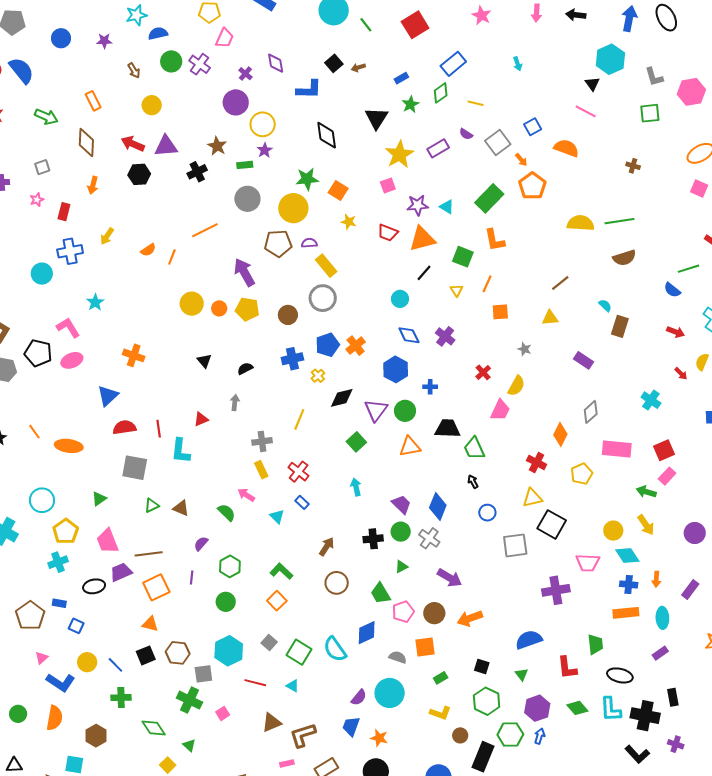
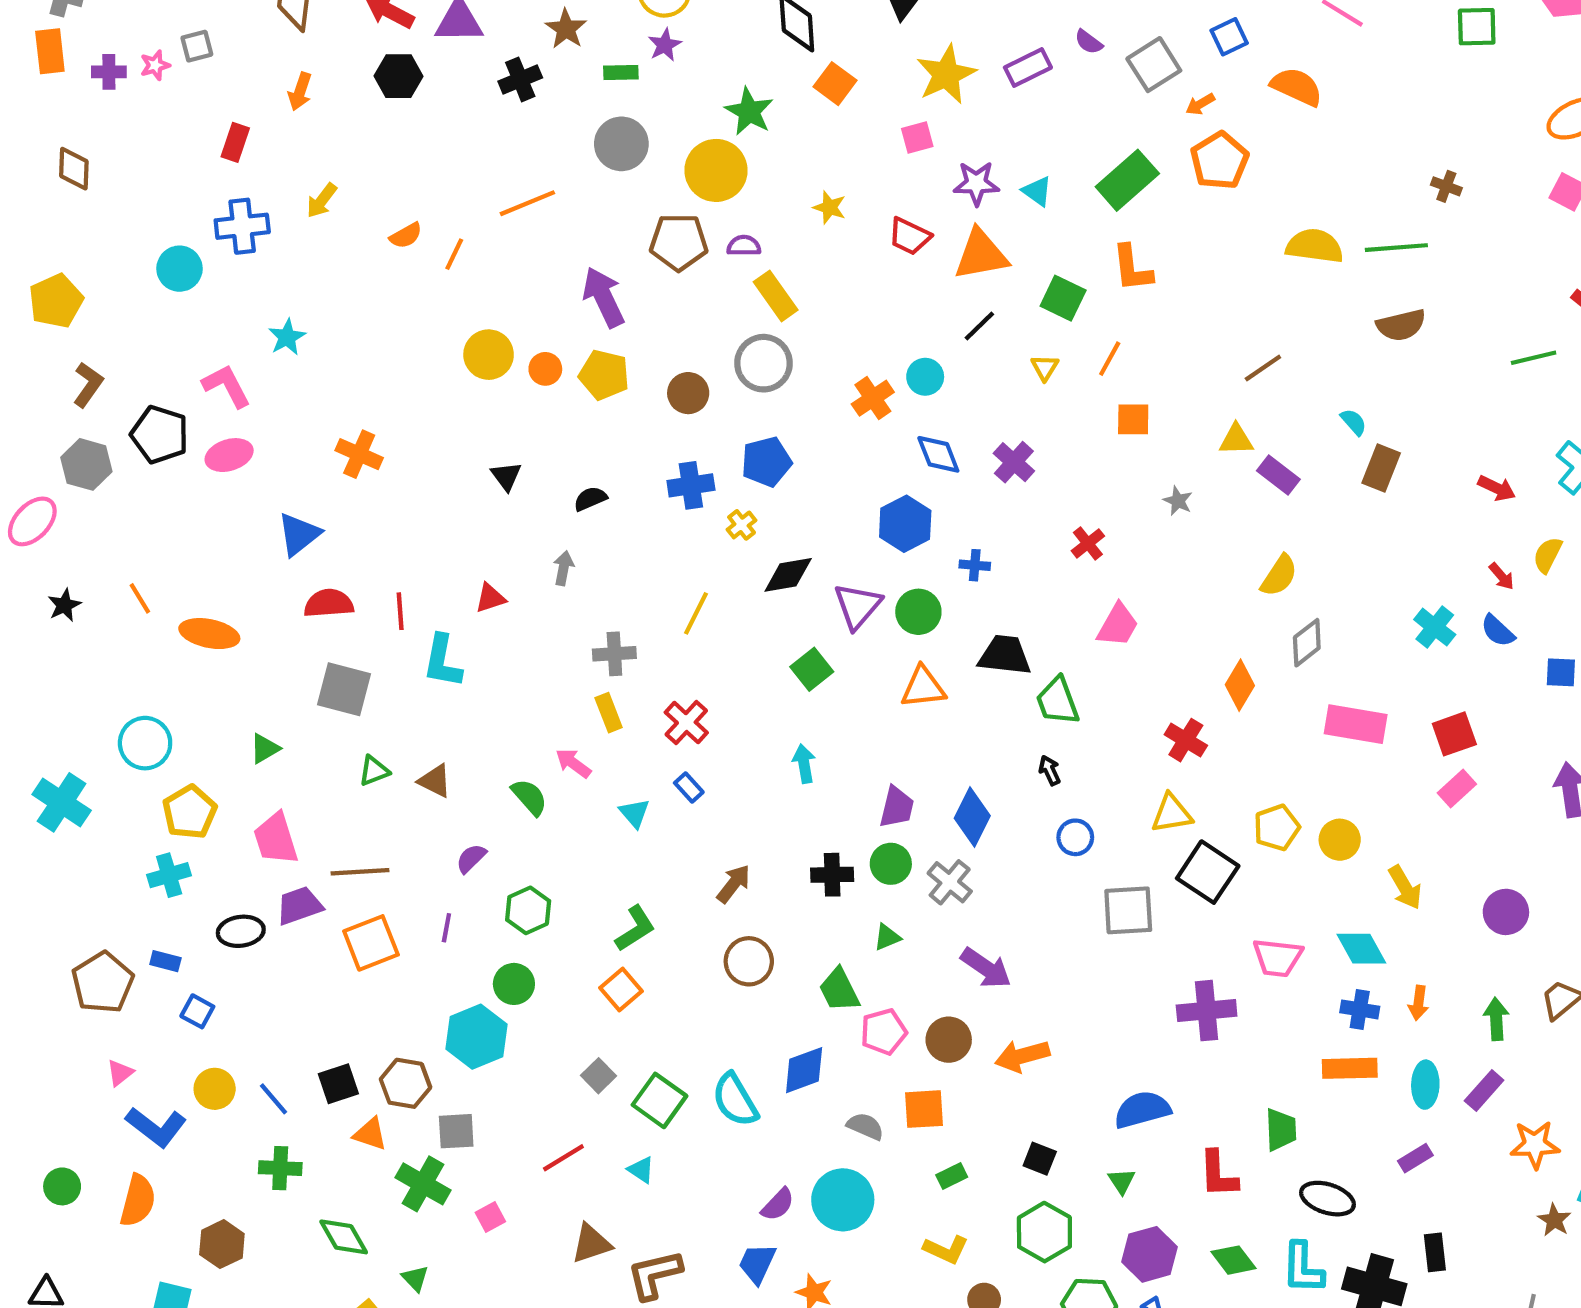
orange arrow: (521, 160) -> (1200, 104), turned 96
brown cross: (633, 166) -> (1446, 186), moved
green star: (307, 179) -> (749, 111), turned 30
orange square: (338, 190) -> (835, 84), moved
pink star: (37, 200) -> (155, 65), moved
blue semicircle: (672, 290) -> (1498, 631), moved
orange cross: (356, 346) -> (873, 398), moved
purple rectangle: (584, 360) -> (1278, 475), moved
yellow semicircle: (516, 386) -> (1279, 576), moved
yellow pentagon: (582, 474) -> (1277, 828), moved
green arrow: (646, 492) -> (1496, 1019), moved, turned 66
purple trapezoid: (401, 504) -> (897, 807), turned 55
yellow circle: (613, 531) -> (1340, 840), moved
green L-shape: (281, 571) -> (635, 929), turned 100
purple rectangle: (690, 590) -> (1484, 1090), moved
orange triangle: (150, 624) -> (370, 1134), moved
cyan hexagon: (229, 651) -> (477, 1037), moved
red line: (255, 683) -> (563, 1158), turned -50

